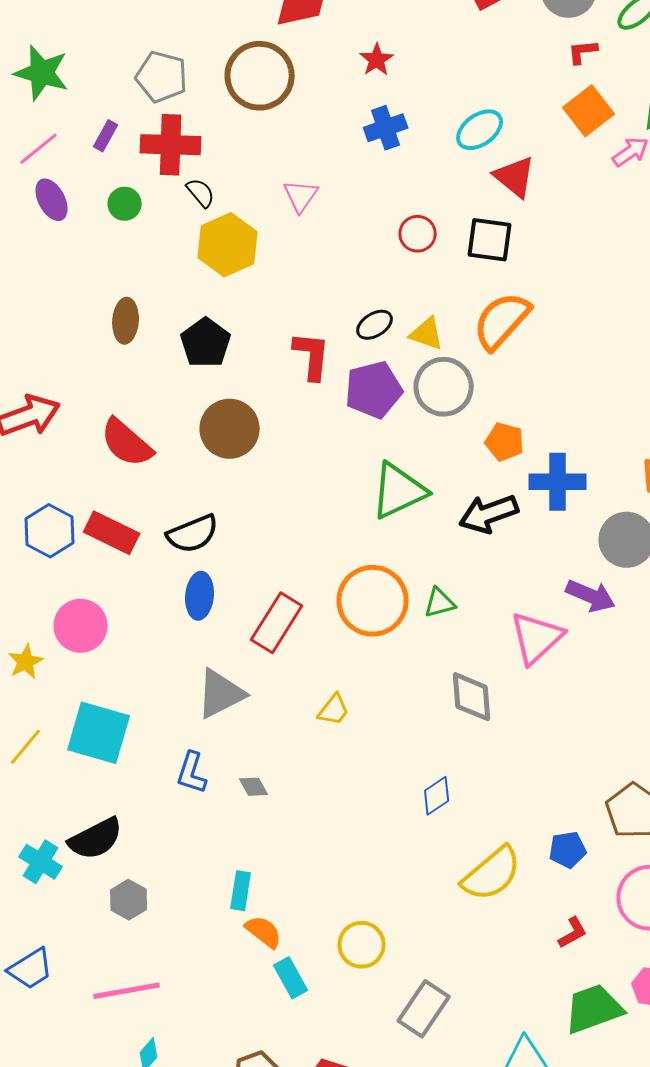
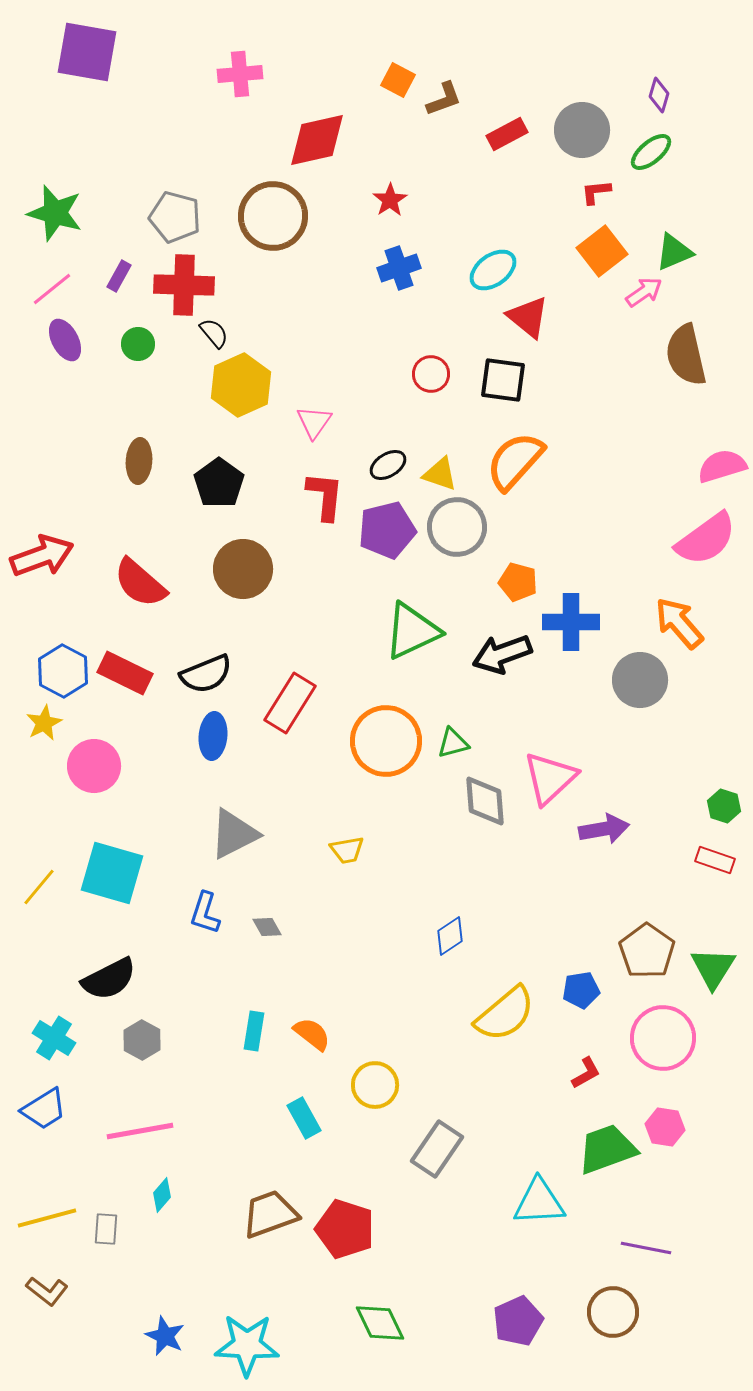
pink triangle: (301, 196) -> (314, 422), moved
purple arrow: (591, 596) -> (604, 829), moved, turned -33
red rectangle: (277, 623) -> (290, 703), moved
yellow star: (26, 662) -> (44, 723), moved
gray diamond: (472, 697) -> (485, 801), moved
yellow trapezoid: (334, 710) -> (347, 850), turned 42
cyan cross: (41, 862) -> (54, 1038), moved
orange semicircle: (264, 932) -> (312, 1034), moved

